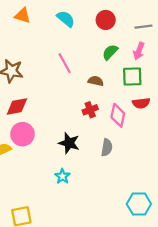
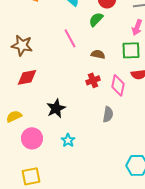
green semicircle: (110, 52) -> (96, 19), moved
pink circle: (23, 134) -> (32, 138), moved
black star: (69, 143) -> (56, 108), moved, turned 30

